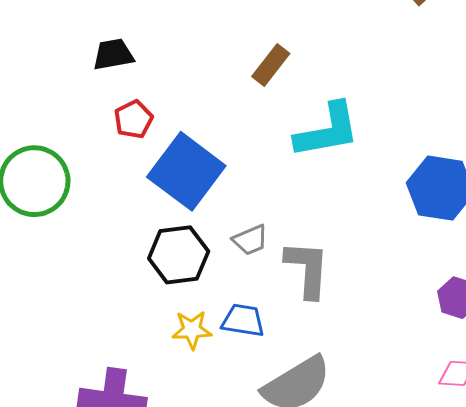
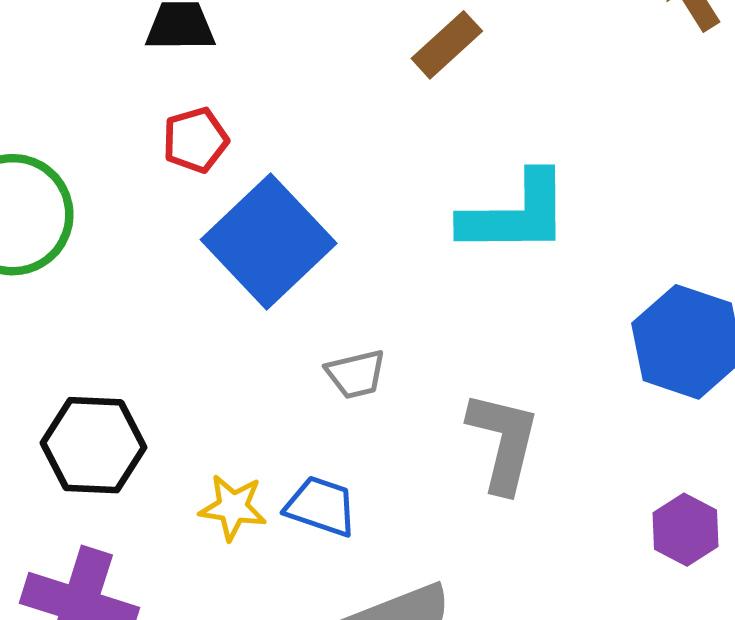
brown rectangle: (271, 65) -> (447, 45), moved
black hexagon: (179, 255) -> (94, 445), moved
gray L-shape: (307, 269) -> (503, 442), moved

